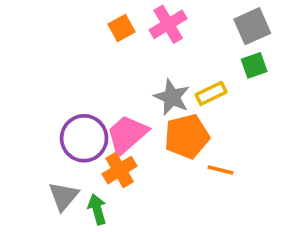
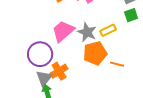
pink trapezoid: (127, 135) -> (63, 31), moved
orange line: (220, 170) -> (117, 64), moved
gray triangle: (64, 196) -> (44, 78), moved

